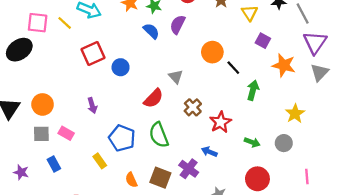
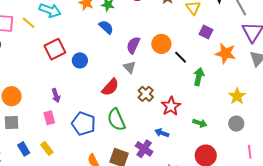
purple semicircle: (178, 25) -> (133, 45), moved
pink rectangle: (66, 133) -> (49, 118), moved, turned 48
gray circle: (284, 143) -> (236, 124), moved
yellow rectangle: (100, 161) -> (47, 148), moved

